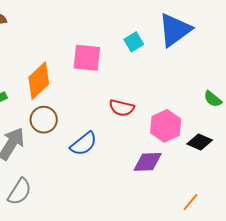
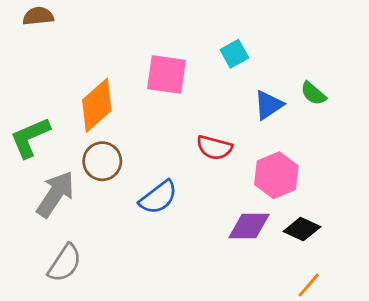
blue triangle: (175, 30) -> (269, 105), moved, size x0.6
green semicircle: (213, 99) -> (313, 93), moved
black diamond: (200, 142) -> (302, 229), moved

